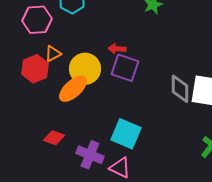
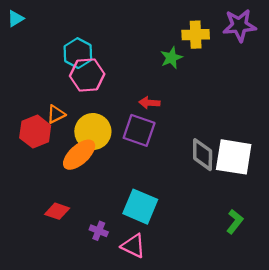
pink hexagon: (37, 20) -> (87, 75), moved
red arrow: (117, 49) -> (149, 103), moved
purple cross: (90, 155) -> (99, 231), size x0.6

